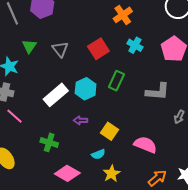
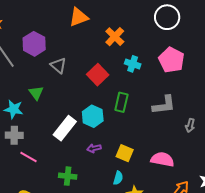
green triangle: (29, 46) -> (36, 93), moved
gray triangle: (60, 49) -> (58, 65), moved
cyan semicircle: (98, 154) -> (118, 178), turned -40

